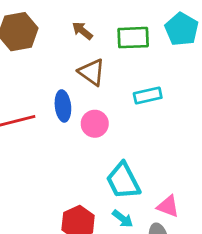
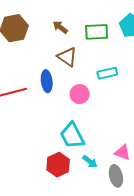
pink circle: (95, 124) -> (80, 94), moved
cyan trapezoid: (123, 181) -> (72, 136), moved

